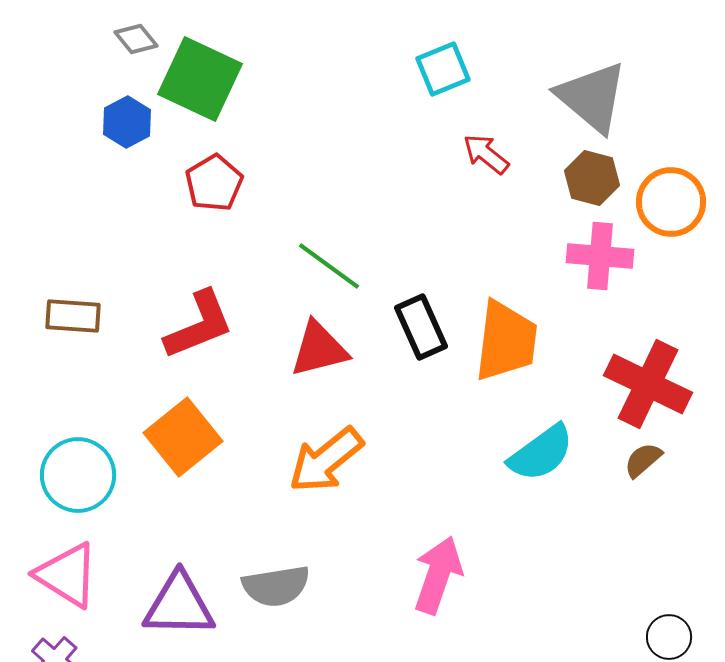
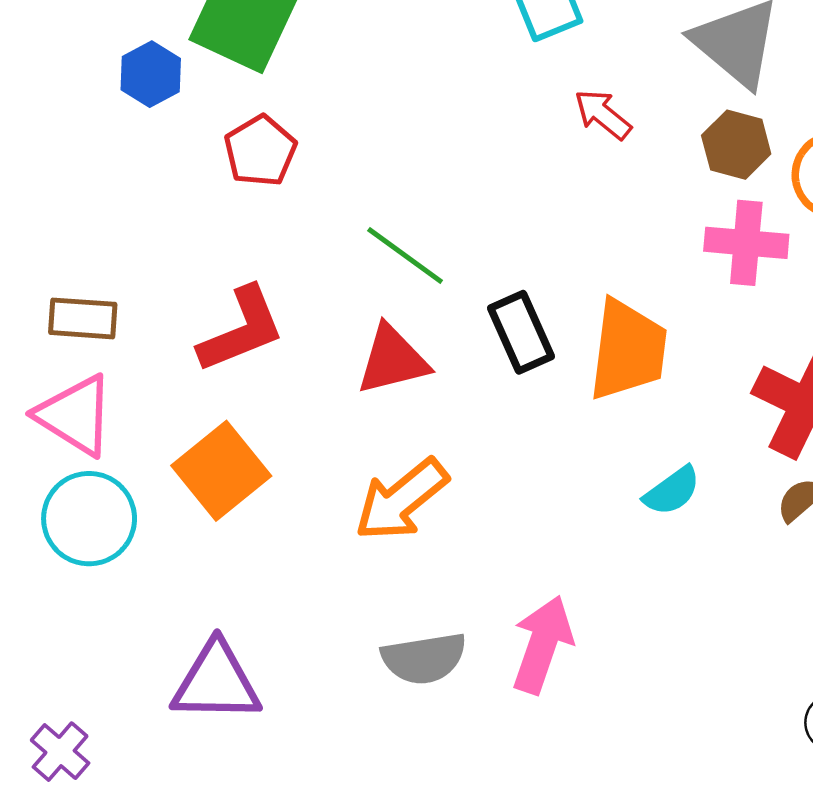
cyan semicircle: (541, 453) -> (672, 491), size x0.7
pink triangle: (67, 575) -> (75, 415), moved
gray semicircle: (276, 586) -> (424, 658), moved

